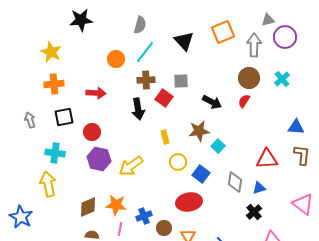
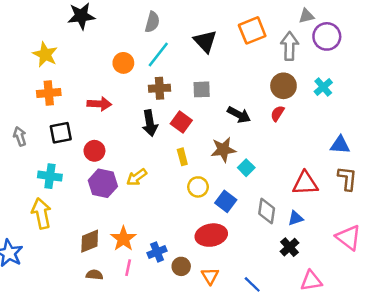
red square: (164, 98) -> (181, 122), moved
yellow arrow: (131, 166) -> (137, 177), moved, size x0.7
orange star: (116, 205) -> (123, 239), turned 30

